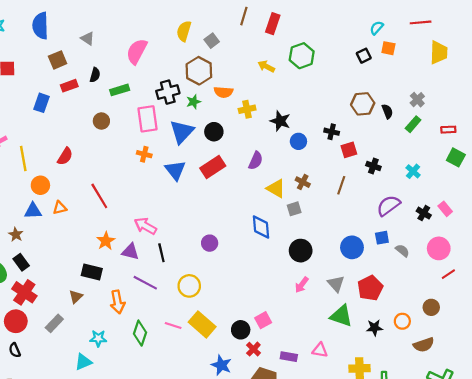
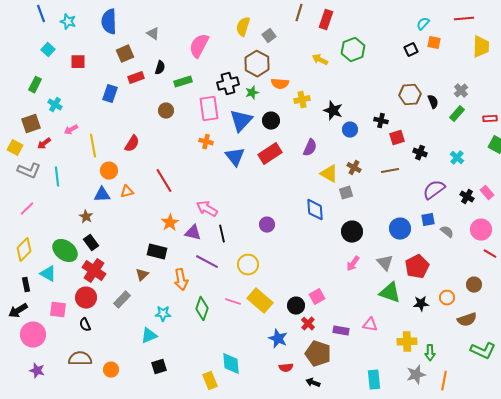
brown line: (341, 185) -> (390, 171), turned 60
red line: (448, 274) -> (490, 254), turned 64

